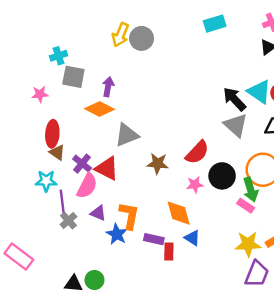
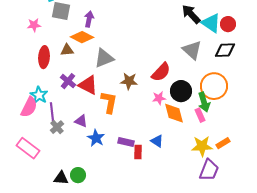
black arrow: (234, 99) -> (191, 14), moved
brown triangle: (57, 152) -> (67, 50), moved, turned -40
cyan star: (46, 181) -> (39, 95), turned 30
pink semicircle: (87, 186) -> (29, 107), moved
pink rectangle: (246, 206) -> (200, 115), turned 32
orange diamond: (179, 213) -> (174, 113), moved
orange L-shape: (129, 216) -> (109, 102), moved
pink rectangle: (19, 256) -> (28, 148), moved

